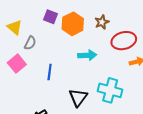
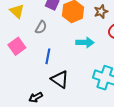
gray semicircle: (30, 43) -> (41, 27), moved
black triangle: (78, 97) -> (60, 79), moved, turned -36

